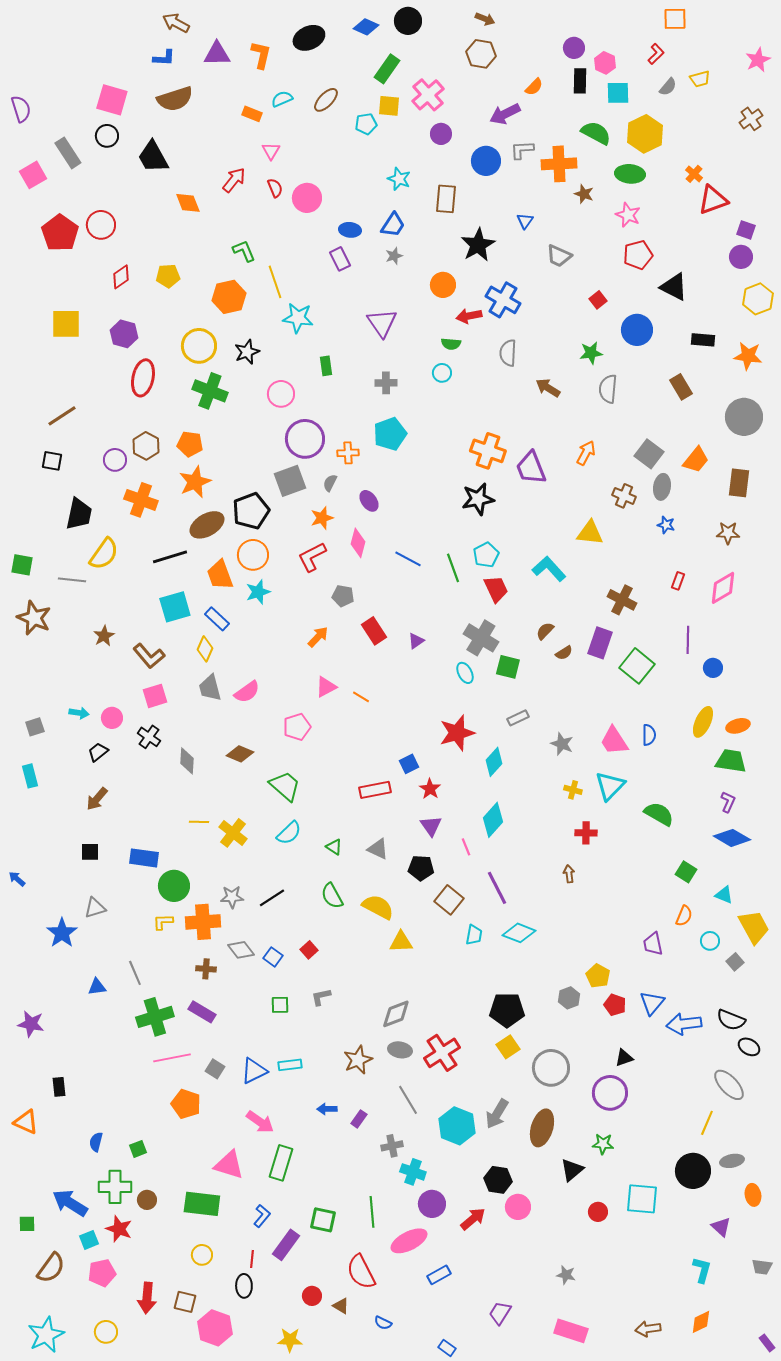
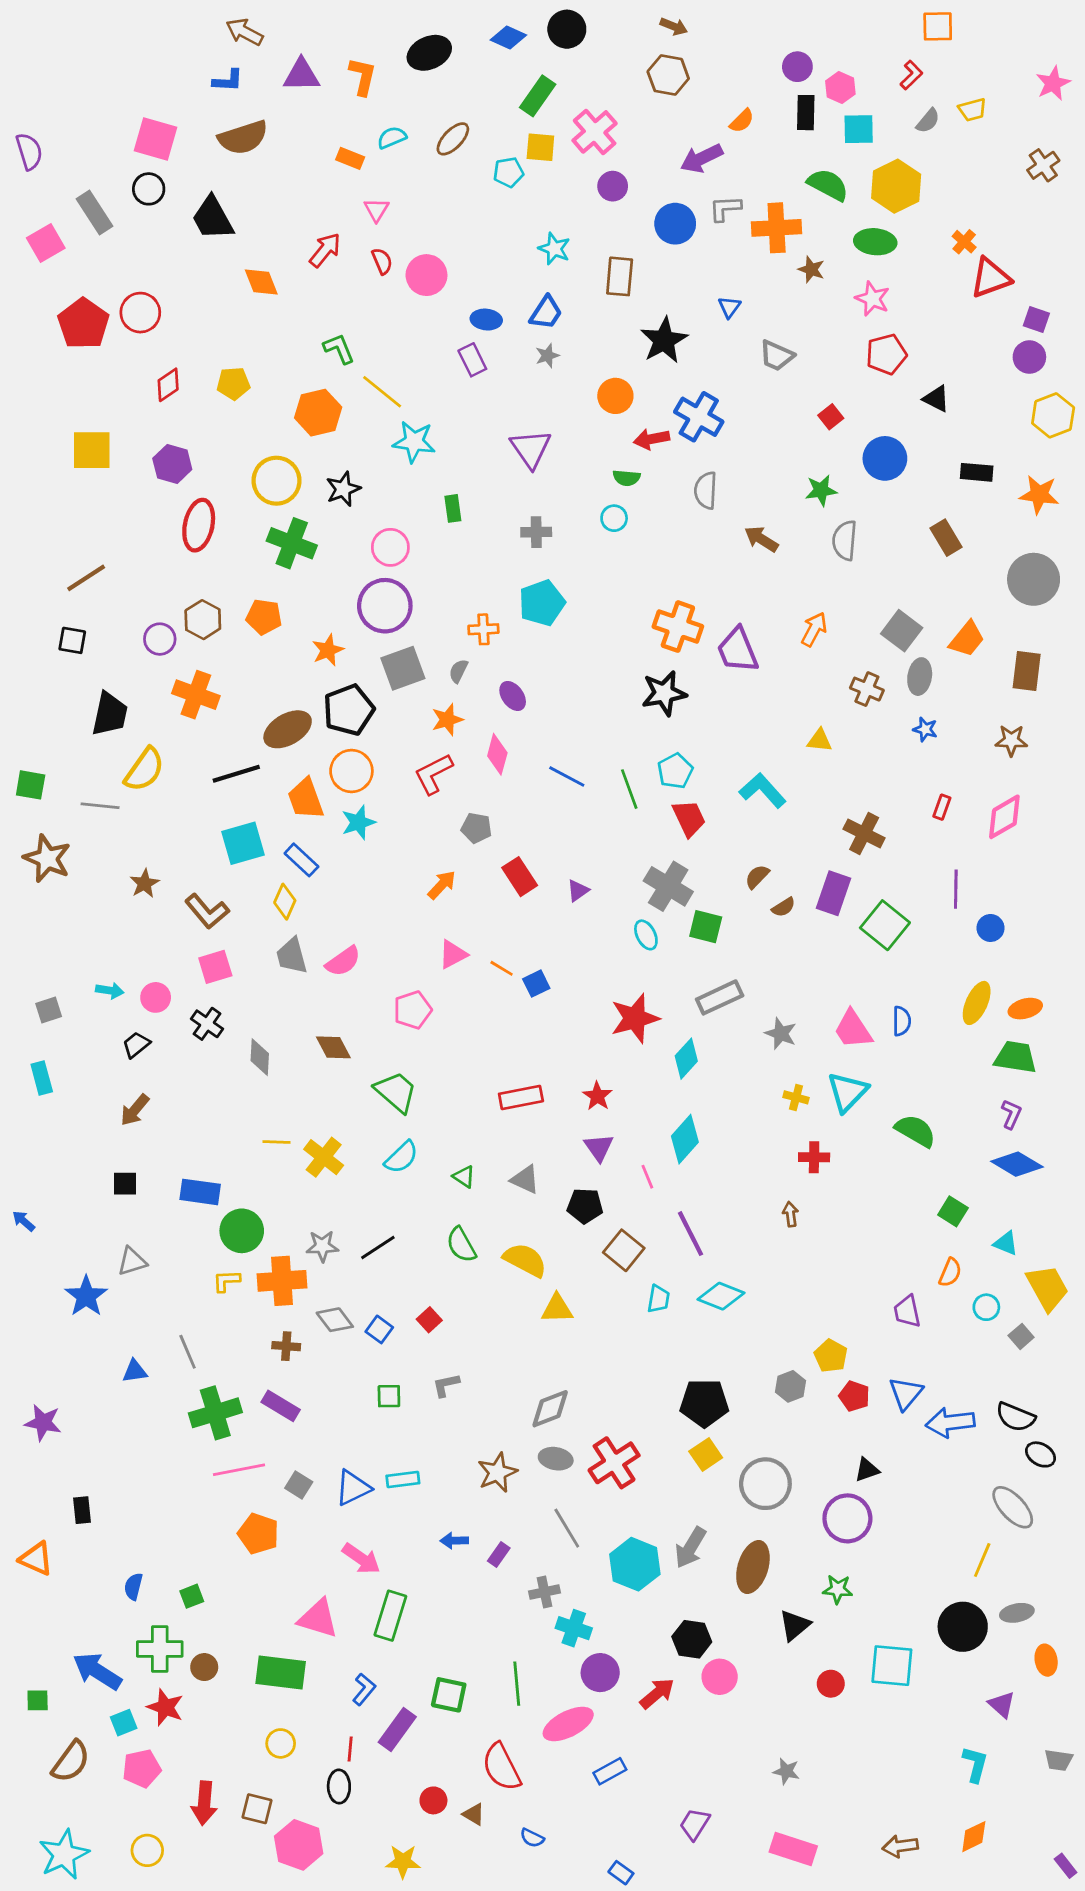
yellow line: (275, 282) -> (382, 392), turned -32
black triangle: (674, 287) -> (936, 399), size x0.7
purple circle: (305, 439) -> (385, 606), moved
orange star: (195, 482) -> (328, 650), moved, size x0.7
yellow triangle: (590, 533) -> (820, 740), size x0.7
gray rectangle: (518, 718) -> (720, 997), size x1.5
brown diamond: (240, 754) -> (333, 1047), turned 40
blue square: (409, 764) -> (536, 984), moved

